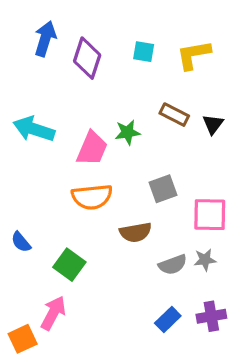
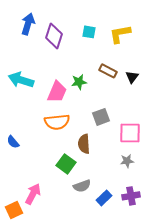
brown semicircle: (136, 232) -> (84, 144), turned 96
blue semicircle: (21, 242) -> (13, 142), moved
green square: (69, 265) -> (66, 164), moved
gray semicircle: (173, 265) -> (82, 186), moved

